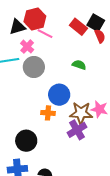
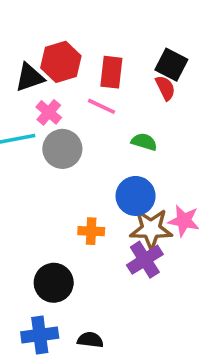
red rectangle: (78, 27) -> (111, 72), moved, turned 60
pink line: (45, 34) -> (101, 106), moved
red semicircle: (100, 36) -> (165, 88), moved
blue circle: (59, 95) -> (136, 196), moved

